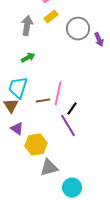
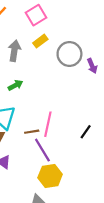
black line: (72, 109) -> (86, 132), moved
purple line: (68, 126) -> (42, 150), moved
yellow hexagon: (36, 145) -> (50, 176), moved

